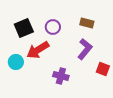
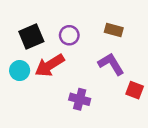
purple L-shape: (85, 49) -> (111, 64), turned -70
cyan circle: (16, 62) -> (20, 71), moved

